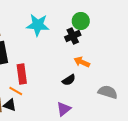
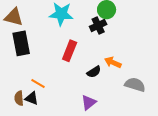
orange arrow: (82, 62) -> (113, 62), moved
red rectangle: (22, 74) -> (70, 51), moved, turned 30

